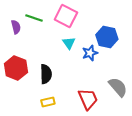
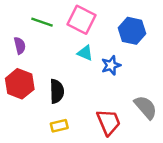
purple semicircle: (16, 27) -> (20, 46), moved
blue hexagon: (107, 37) -> (132, 31), moved
cyan triangle: (69, 43) -> (85, 53), turned -32

